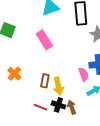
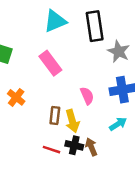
orange cross: (14, 74) -> (16, 97), moved
pink semicircle: (84, 74) -> (87, 96), moved

